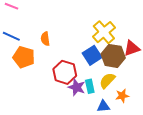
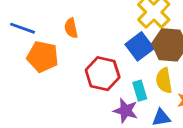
yellow semicircle: (107, 81) -> (164, 81), turned -48
purple star: (77, 87) -> (126, 111), moved

